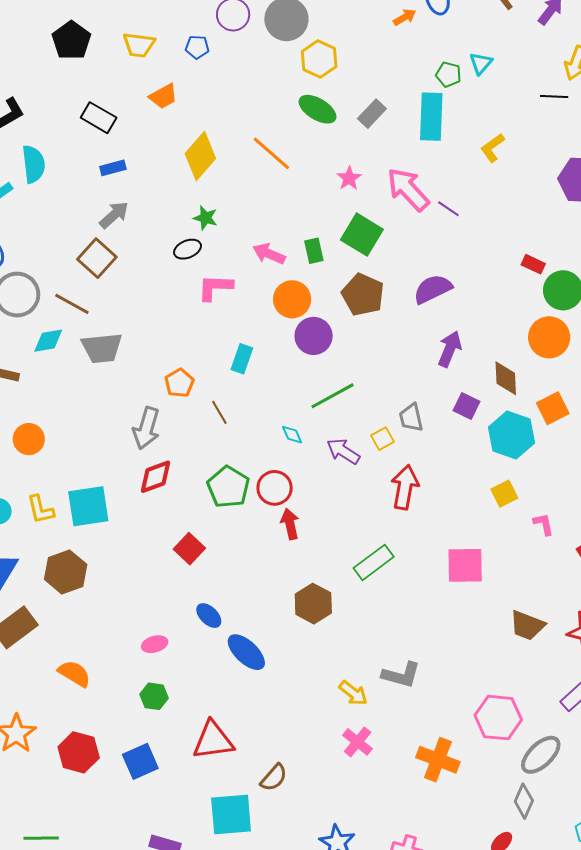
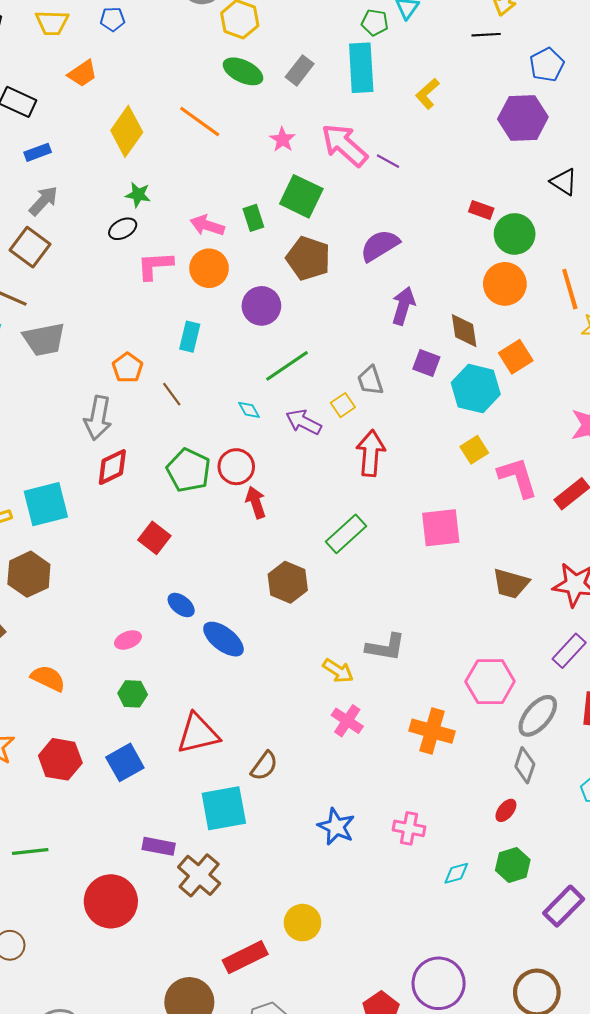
orange circle: (292, 299) -> (209, 268), moved
pink L-shape: (544, 524) -> (518, 477), size x1.8

